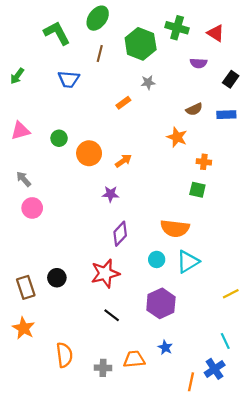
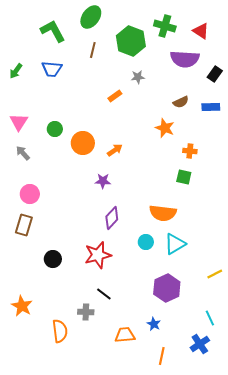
purple semicircle: (198, 63) -> (185, 59), size x1.8
blue trapezoid: (69, 79) -> (52, 69), moved
pink triangle: (20, 131) -> (19, 122), turned -42
gray arrow: (24, 179) -> (23, 153), moved
brown rectangle: (26, 287) -> (24, 225), moved, turned 35
purple hexagon: (161, 303) -> (167, 288), moved
gray cross: (103, 368) -> (86, 312), moved
orange line: (191, 382) -> (162, 356), moved

